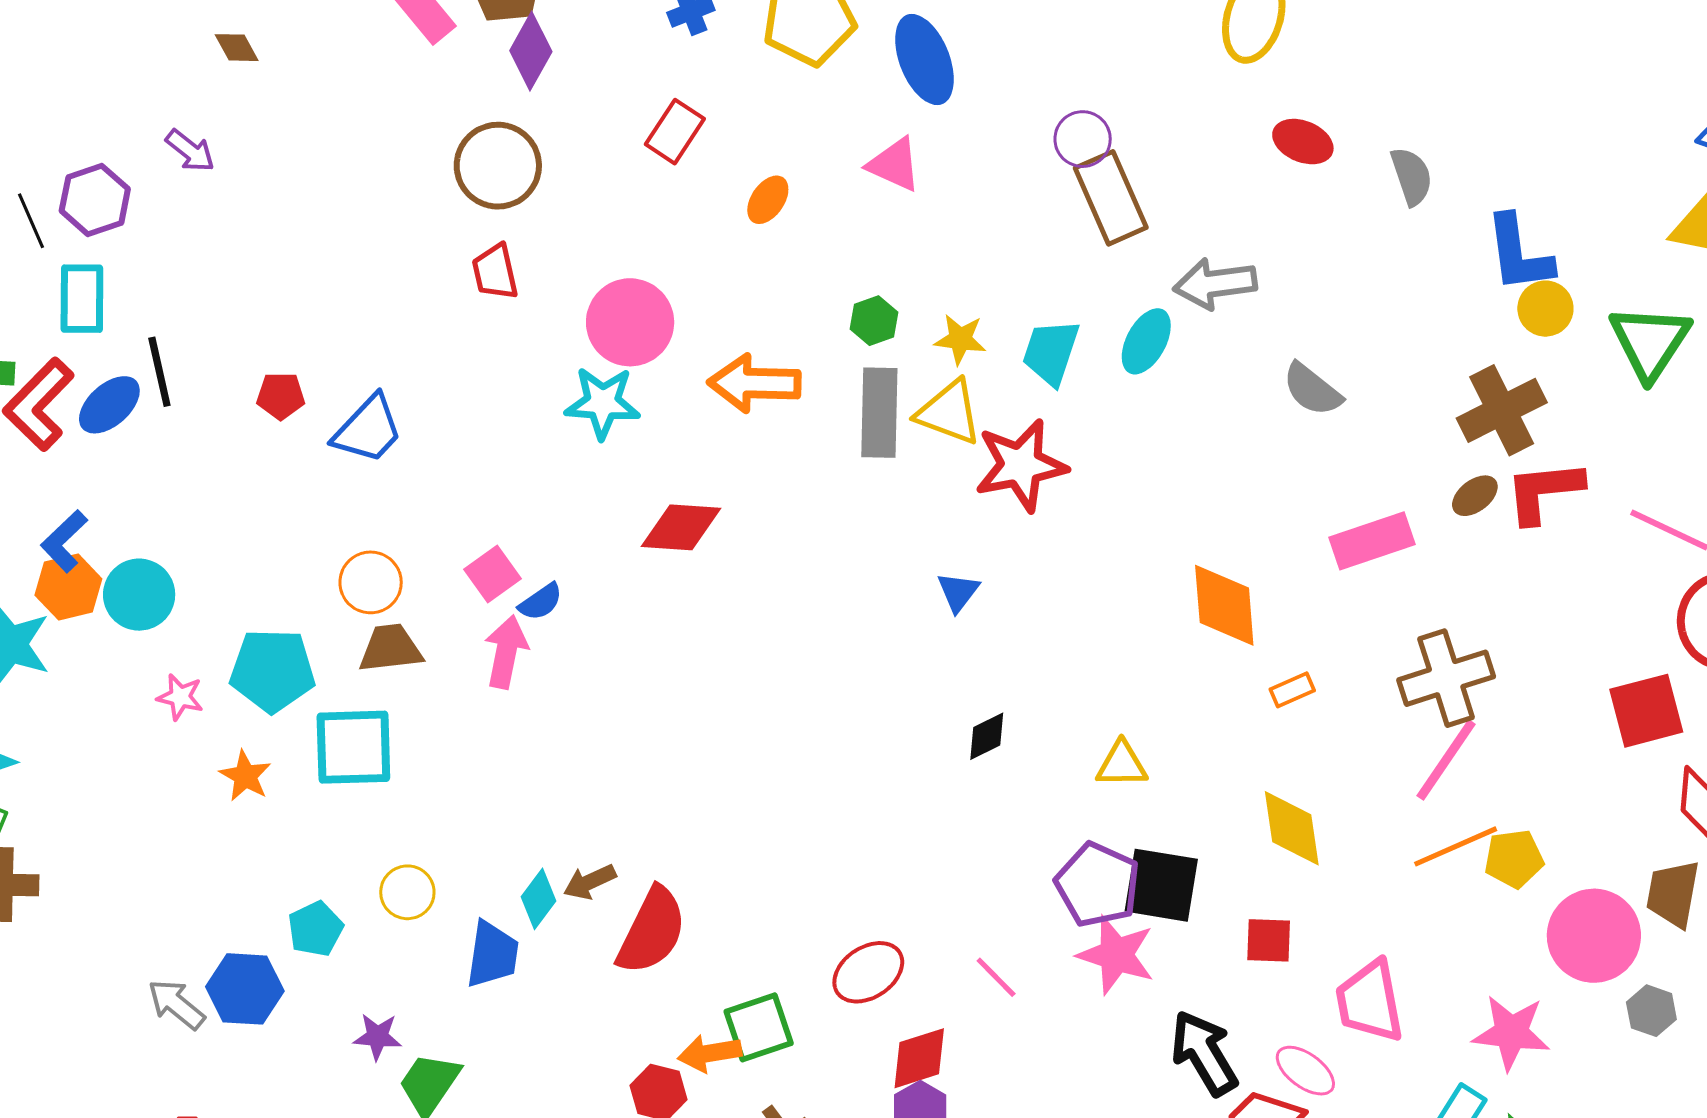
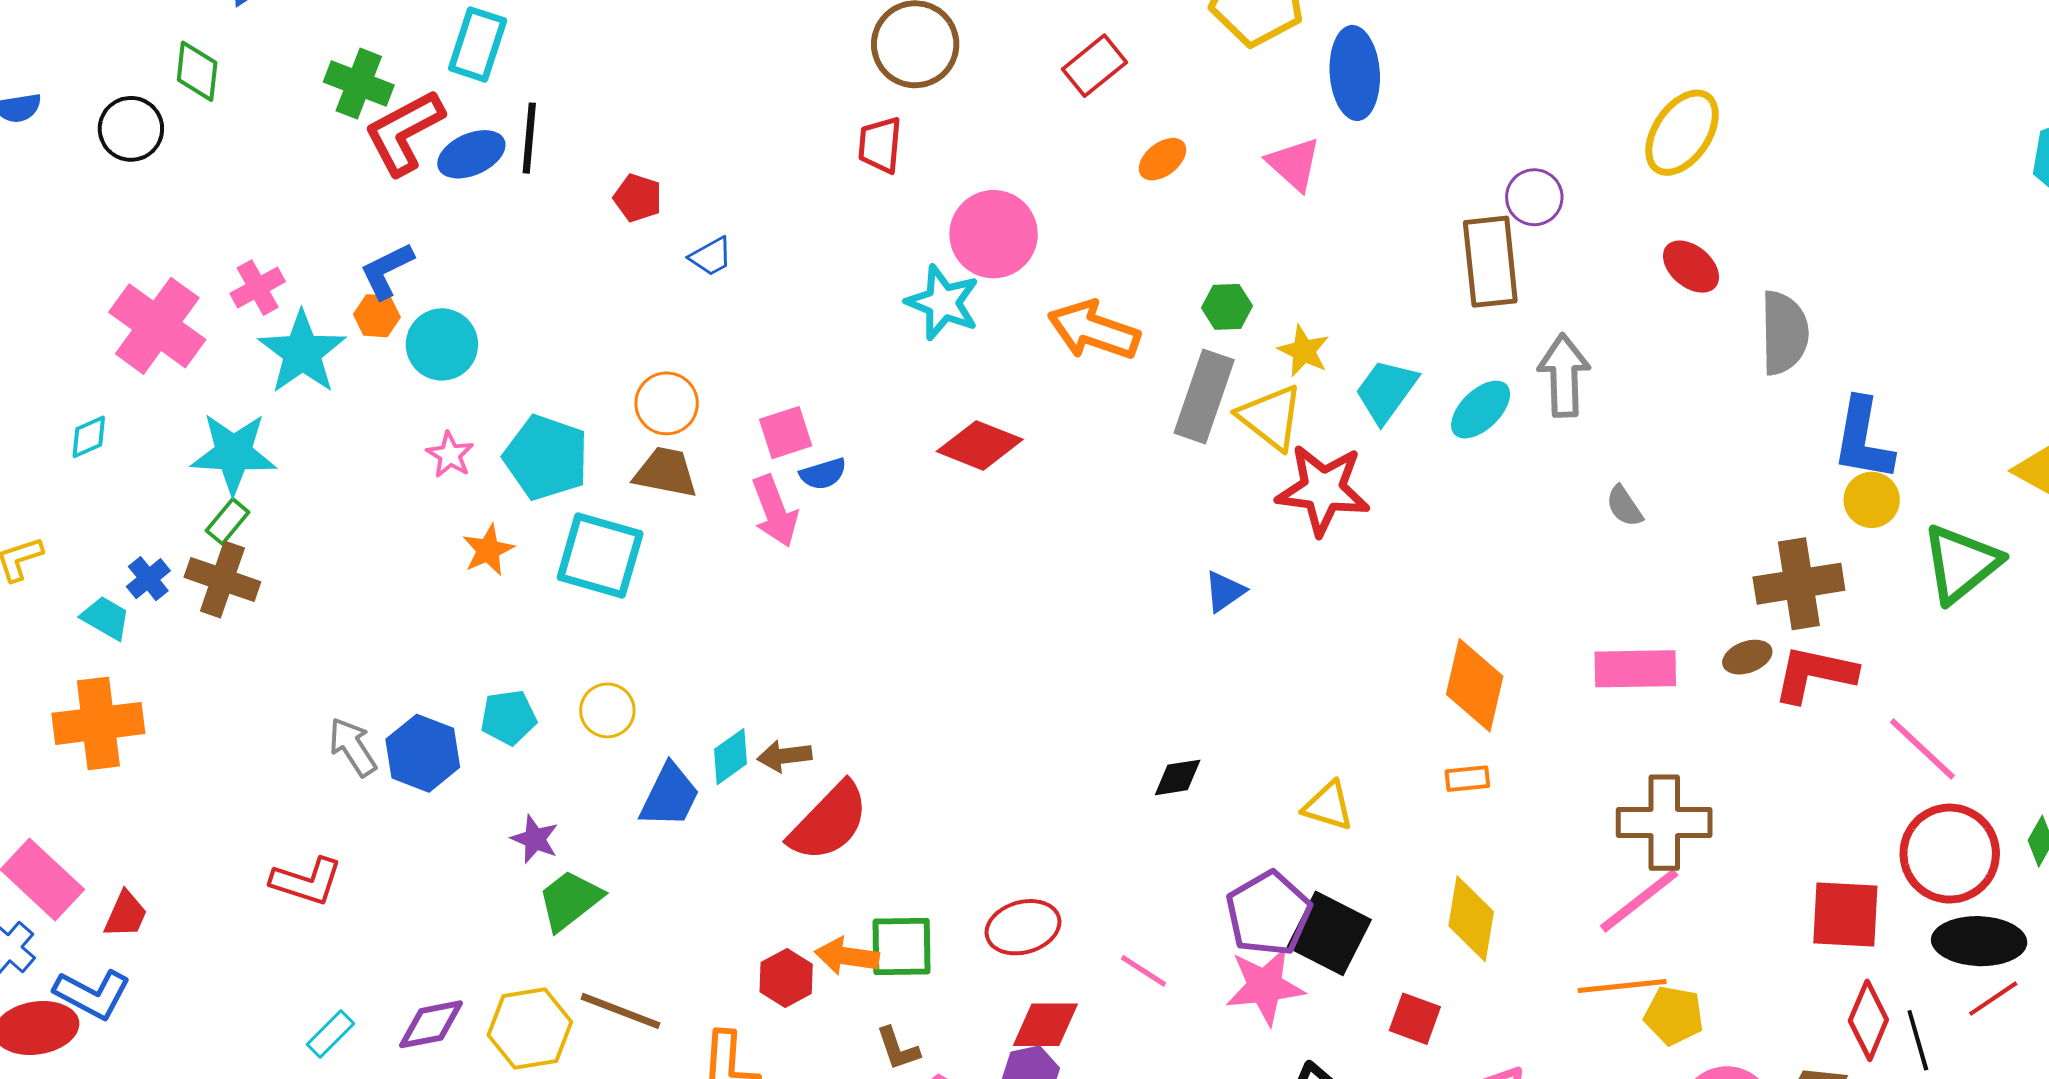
purple circle: (1083, 139) -> (1534, 197), moved
gray semicircle: (1412, 176) -> (1784, 333), size x1.4
gray arrow: (1215, 284) -> (1564, 375), turned 78
gray semicircle: (1312, 390) -> (1624, 506), size x0.7
blue trapezoid: (368, 429) -> (711, 257), size x0.6
orange hexagon: (68, 587) -> (377, 316), size x0.7
pink arrow: (506, 652) -> (775, 511), turned 130
orange rectangle: (1292, 690) -> (1467, 779), moved
black diamond: (987, 736) -> (1178, 777), moved
pink star: (1116, 955) -> (1265, 986), turned 30
pink line: (996, 977) -> (1143, 971), turned -30

